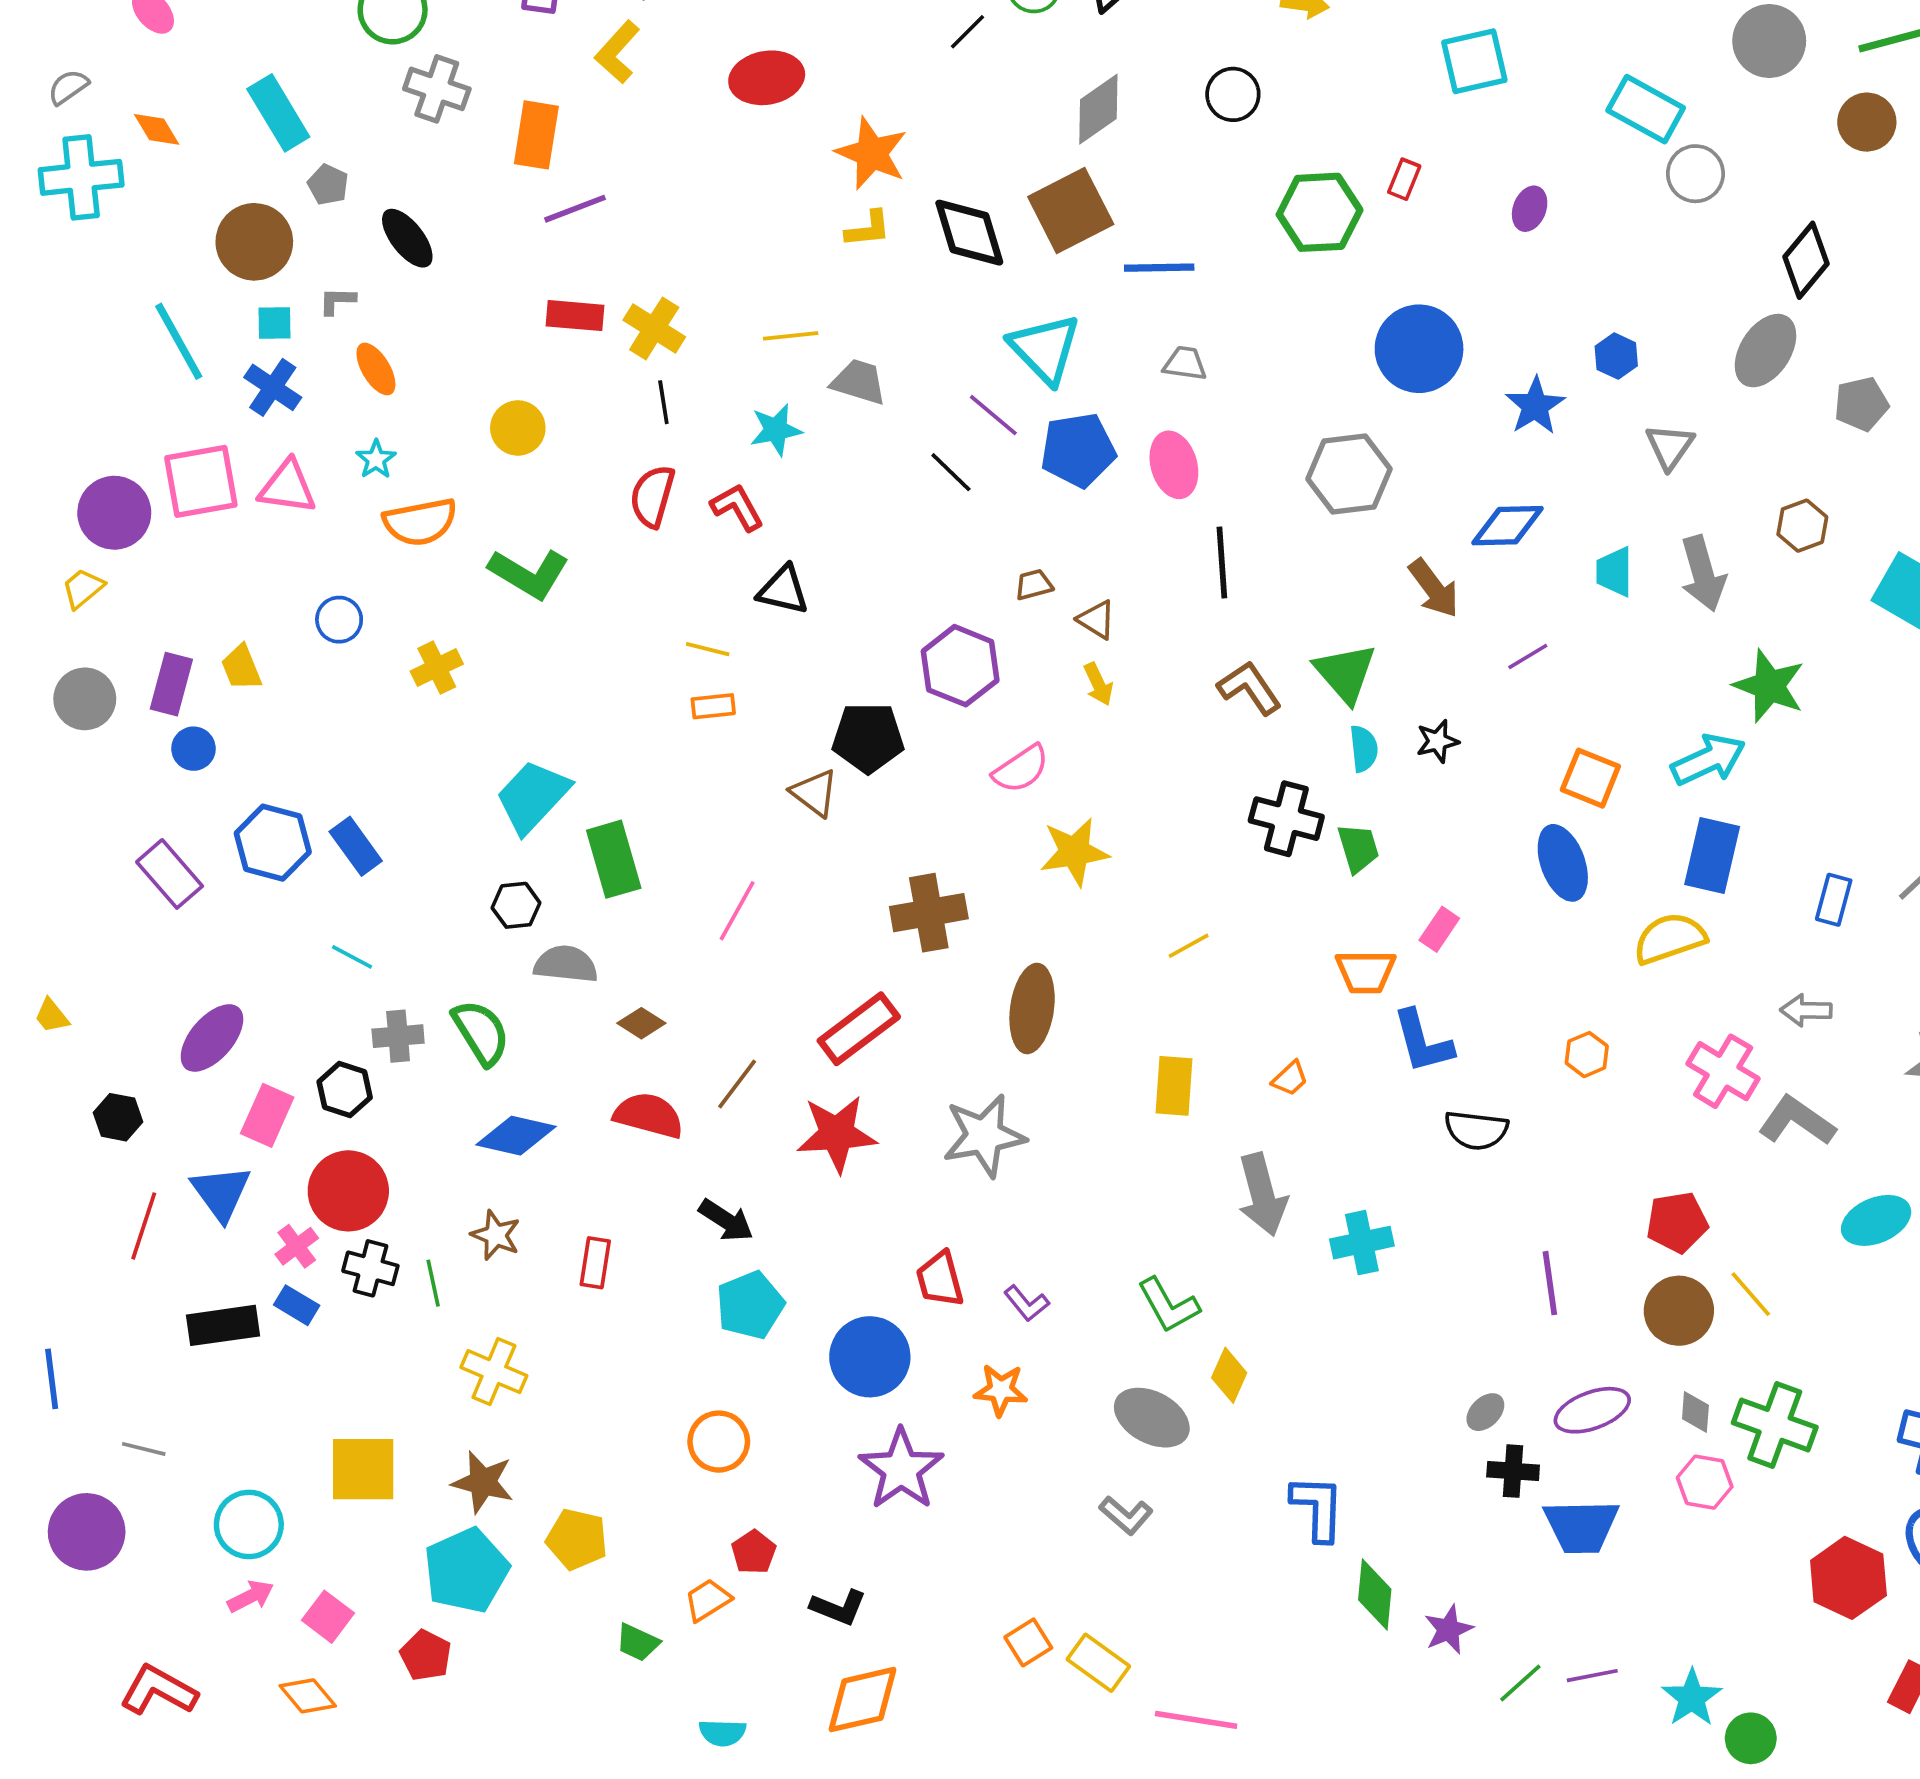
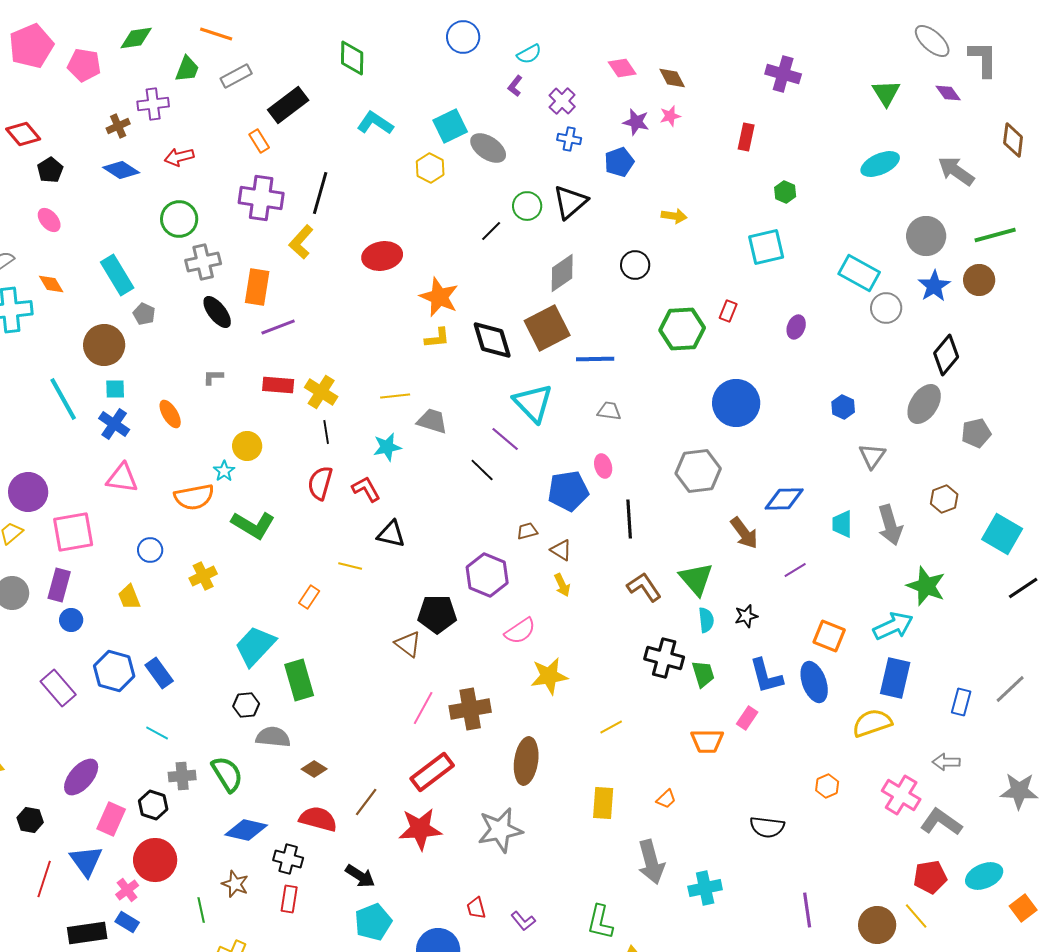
gray cross: (437, 89) -> (203, 262), turned -32
black ellipse: (407, 238) -> (217, 312), moved
gray L-shape: (337, 301) -> (213, 377), moved
blue star: (1535, 406) -> (934, 286), moved
blue pentagon: (1078, 450) -> (568, 491), moved
cyan star: (376, 459) -> (224, 471), moved
pink ellipse: (1174, 465) -> (603, 466), size x0.7
pink square: (201, 481) -> (73, 532), moved
yellow trapezoid: (241, 668) -> (129, 597), moved
orange rectangle: (713, 706) -> (309, 597), moved, turned -50
pink line: (737, 911) -> (423, 708), moved
blue L-shape: (1423, 1042) -> (766, 676), moved
red pentagon: (1677, 1222) -> (930, 877), moved
black cross: (370, 1268) -> (288, 859), moved
red trapezoid: (940, 1279) -> (476, 908), size x0.7
green L-shape: (1168, 1305) -> (600, 922), turned 42

